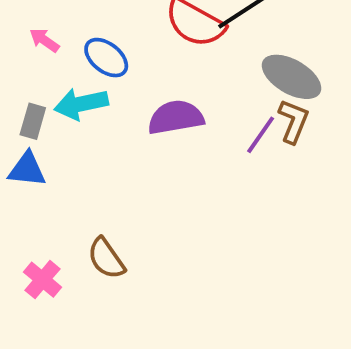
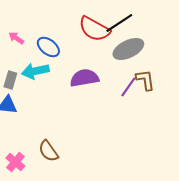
gray ellipse: (292, 77) -> (128, 49), moved, turned -56
brown L-shape: (293, 121) -> (145, 80), turned -30

